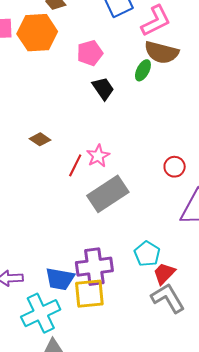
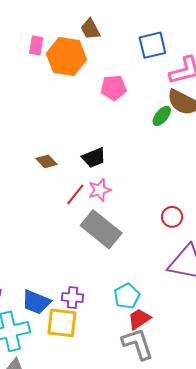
black trapezoid: (103, 88) -> (94, 158), moved, turned 90
gray rectangle: (108, 194) -> (101, 229), turned 60
purple cross: (94, 267) -> (73, 297), size x0.6

